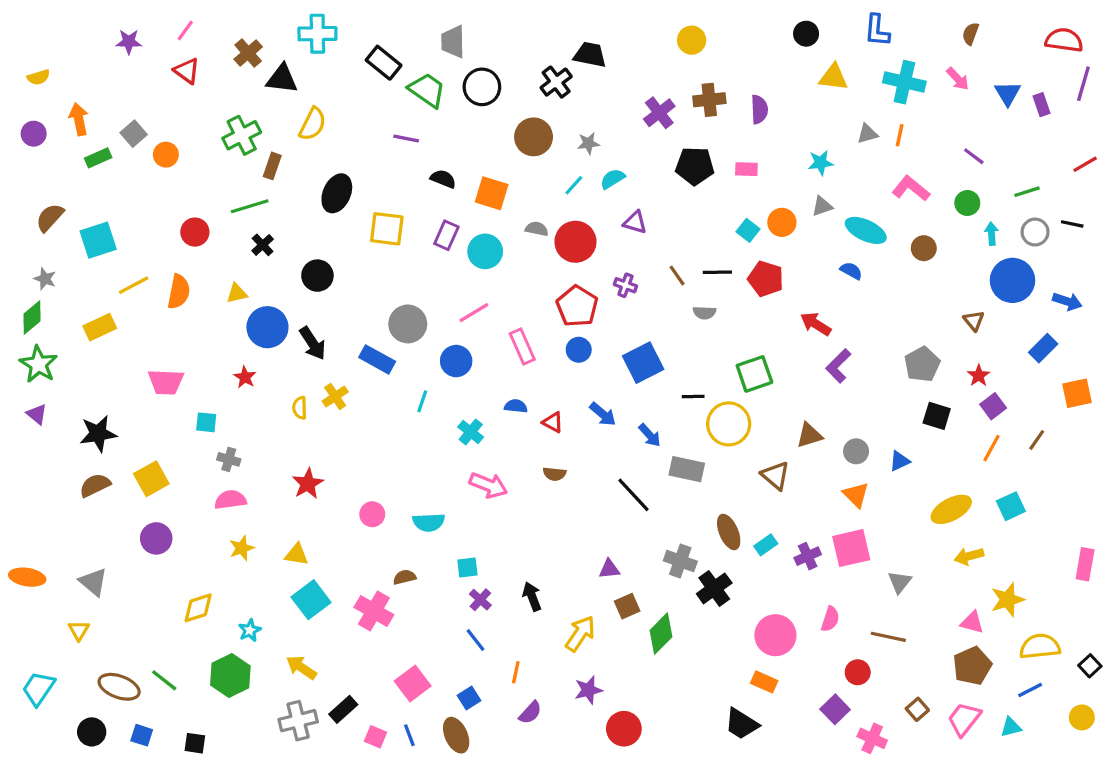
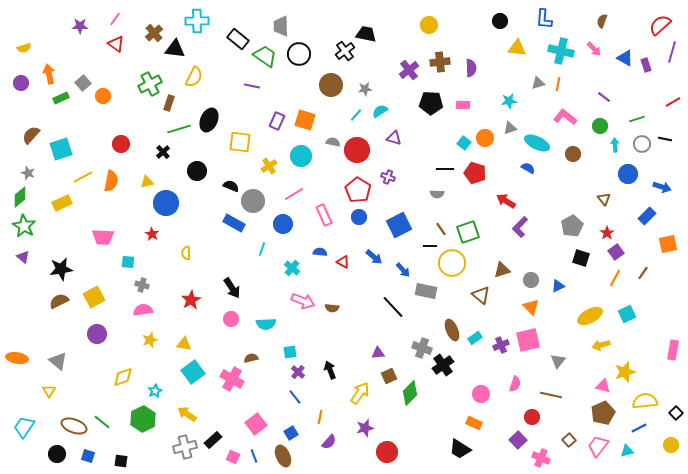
red semicircle: (1064, 40) -> (660, 25), turned -50
blue triangle: (1008, 93) -> (625, 58), turned -30
black semicircle: (443, 179) -> (231, 186), moved
green line: (250, 206) -> (179, 129), moved
purple rectangle: (446, 235) -> (277, 121), moved
brown line: (677, 276) -> (441, 229), moved
blue circle: (1012, 280) -> (628, 174), size x0.7
black arrow: (313, 343) -> (232, 288), moved
yellow cross: (335, 397) -> (269, 166), moved
brown semicircle: (554, 474) -> (332, 308), moved
pink circle: (775, 635) -> (481, 394), size x0.7

